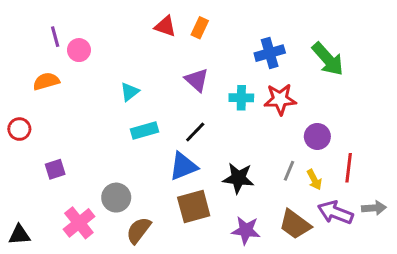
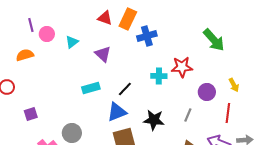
orange rectangle: (200, 28) -> (128, 19), size x1.5
blue cross: (270, 53) -> (147, 36), moved
purple triangle: (197, 80) -> (103, 54), moved
cyan triangle: (130, 92) -> (72, 42), moved
cyan cross: (241, 98) -> (159, 76), moved
yellow arrow: (314, 180) -> (234, 85), moved

